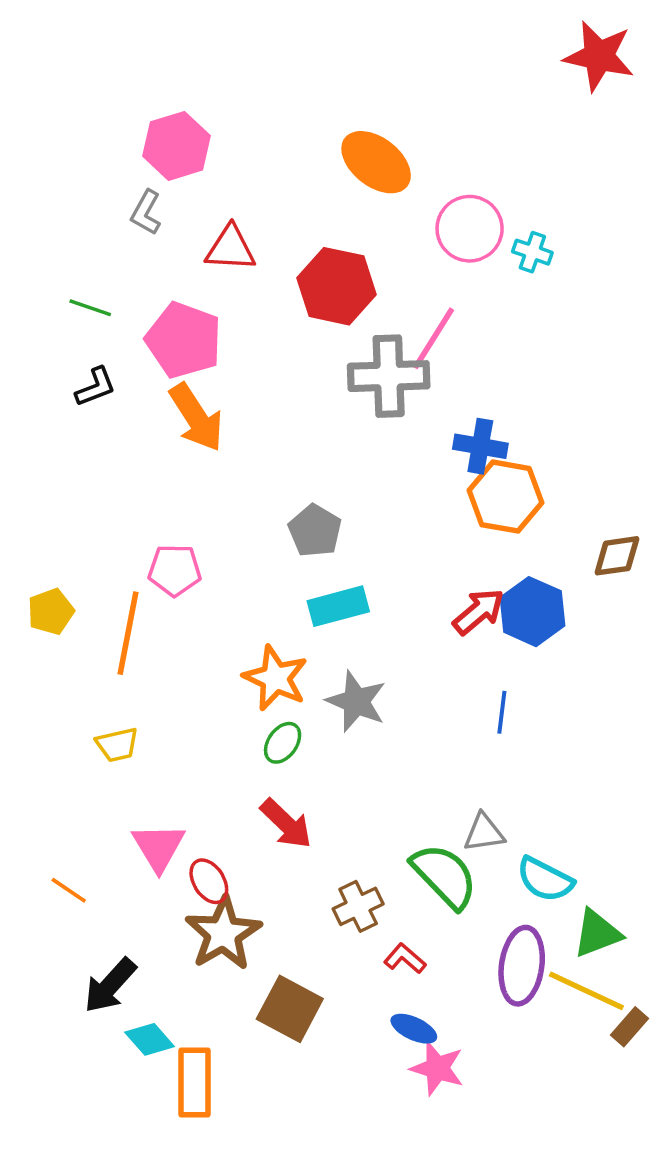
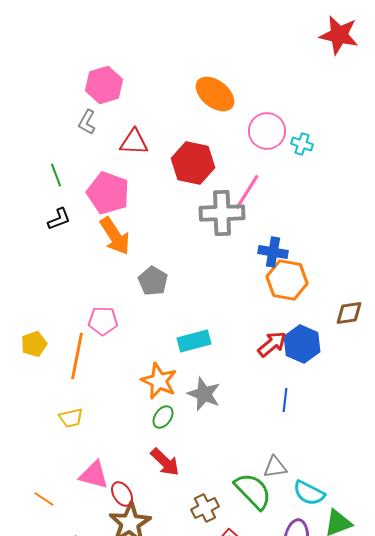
green line: (90, 308) -> (56, 175), turned 50
gray pentagon: (315, 531) -> (153, 281), moved
pink triangle: (159, 847) -> (94, 475), turned -44

